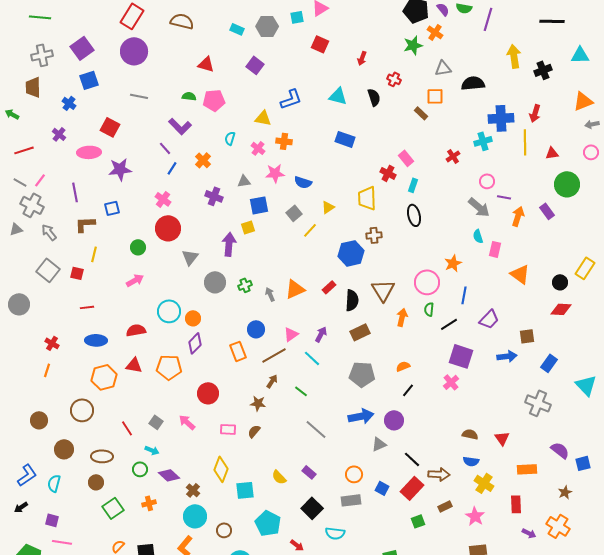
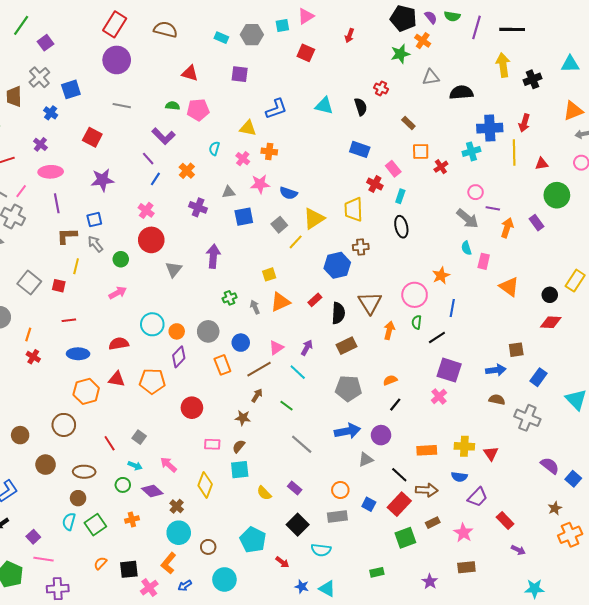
green line: (40, 17) -> (21, 25), turned -60
black line: (552, 21) -> (512, 29), moved
purple square: (82, 48) -> (46, 43), moved, size x0.7
gray cross: (42, 55) -> (39, 77), moved, turned -30
red arrow: (362, 58) -> (349, 36), moved
purple square: (255, 65) -> (240, 74), turned -30
orange square: (435, 96) -> (421, 151), moved
blue rectangle: (345, 139) -> (360, 149), moved
pink ellipse: (89, 152) -> (51, 172), moved
yellow triangle: (328, 207) -> (314, 219), size x1.6
yellow square: (248, 227) -> (269, 274), moved
gray arrow: (49, 232) -> (95, 244), moved
gray circle: (215, 282) -> (208, 331), moved
purple trapezoid: (489, 319) -> (478, 497), moved
orange line: (47, 370) -> (28, 334), moved
pink arrow: (187, 422) -> (169, 465), moved
brown semicircle: (470, 434) -> (497, 400), moved
blue square: (583, 463) -> (573, 479), turned -35
orange rectangle: (527, 469) -> (427, 450), moved
cyan semicircle: (54, 483) -> (69, 522), moved
yellow cross: (484, 483) -> (464, 446), moved, turned -30
cyan square: (245, 490) -> (240, 470), moved
red rectangle: (516, 504) -> (505, 520), turned -42
purple square: (52, 520) -> (33, 537), turned 32
green square: (418, 521) -> (405, 538), size x1.5
orange cross: (558, 526) -> (570, 535), moved, turned 35

